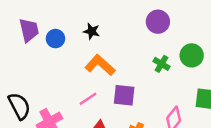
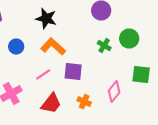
black star: (92, 31) -> (46, 19), size x1.5
blue circle: (55, 39) -> (16, 47), moved

